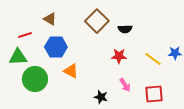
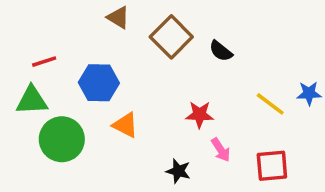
brown triangle: (50, 19) -> (118, 17), moved
black semicircle: (125, 29) -> (221, 51), turned 40
red star: (119, 56) -> (200, 115), moved

